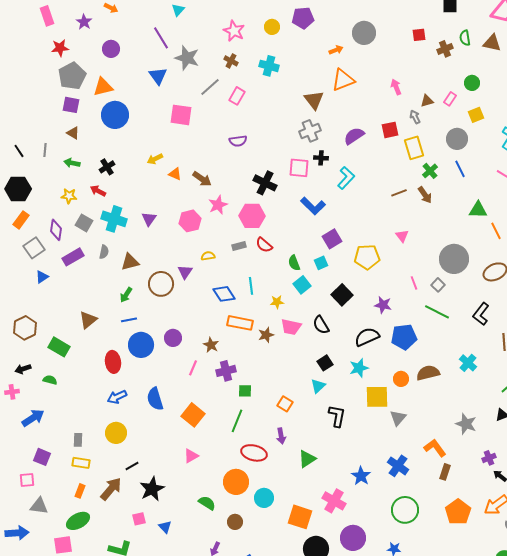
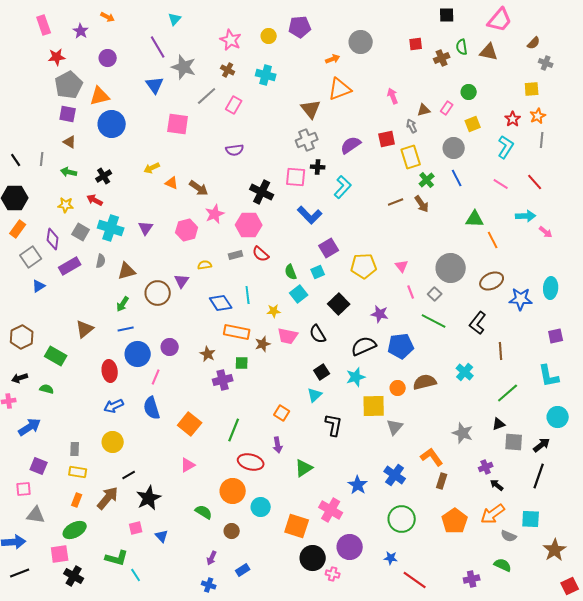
pink triangle: (402, 236) -> (402, 266), moved
pink line: (193, 368) -> (156, 377), moved
green square: (245, 391) -> (242, 363), moved

